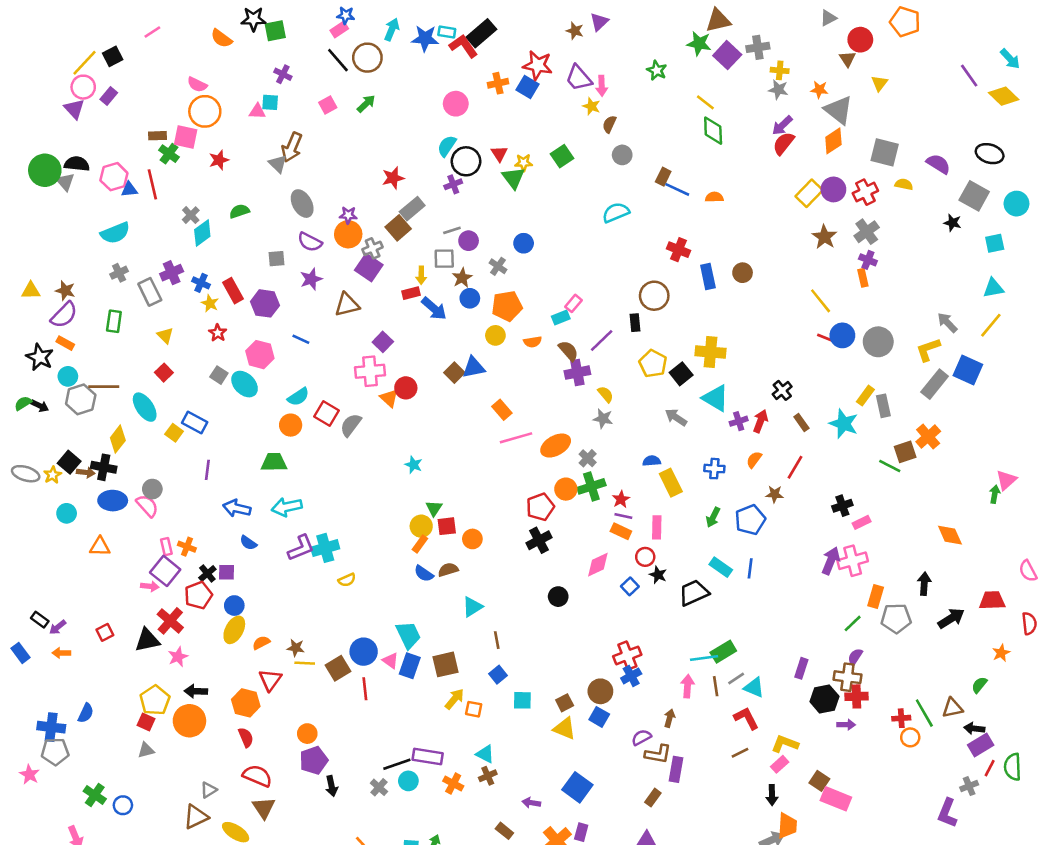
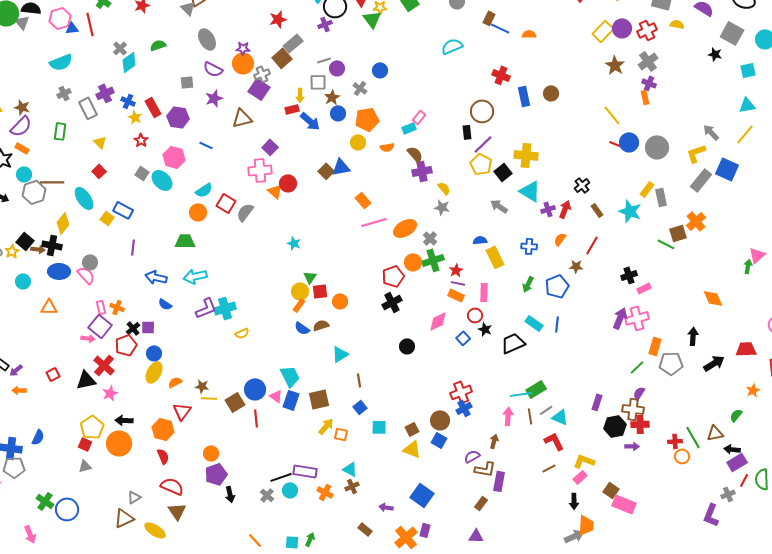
purple line: (602, 341) -> (483, 144), moved
blue circle: (123, 805) -> (67, 509), size x1.5

